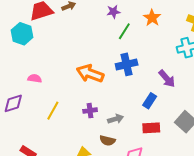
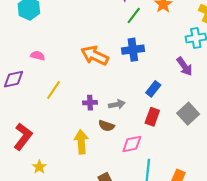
purple arrow: (167, 79) -> (184, 66), moved
purple cross: (90, 111) -> (90, 103), moved
red rectangle: (151, 128) -> (152, 117), turned -72

